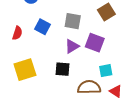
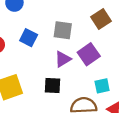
purple square: (95, 43) -> (89, 54), turned 36

